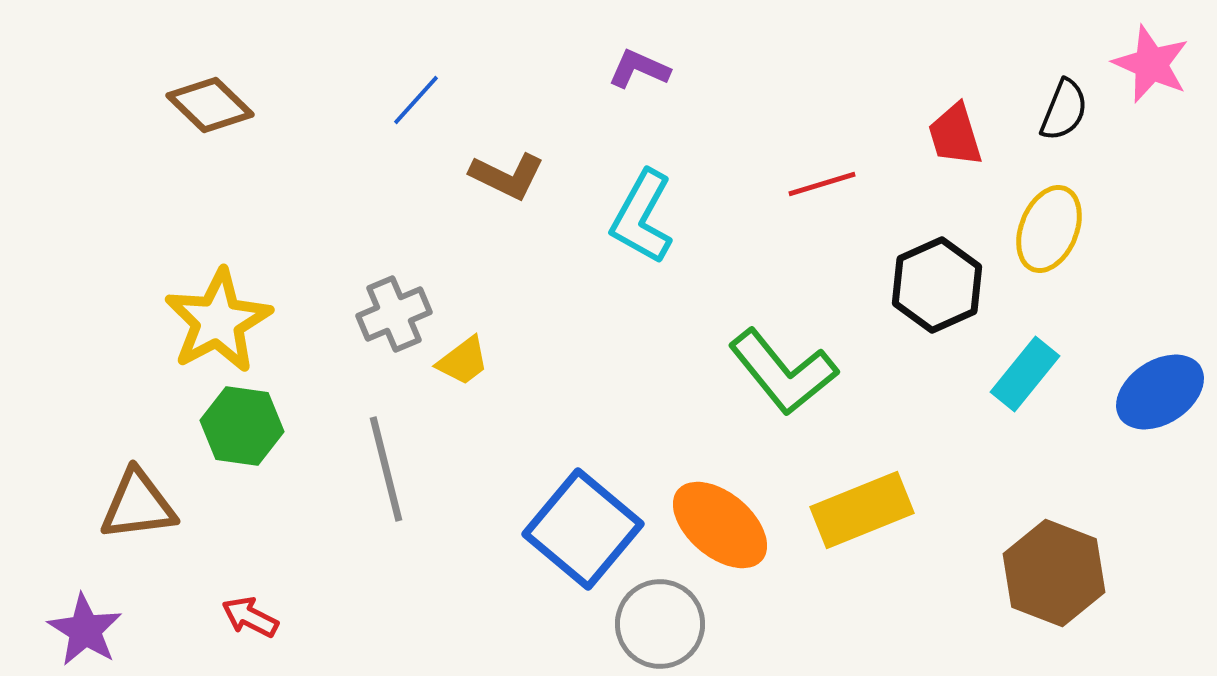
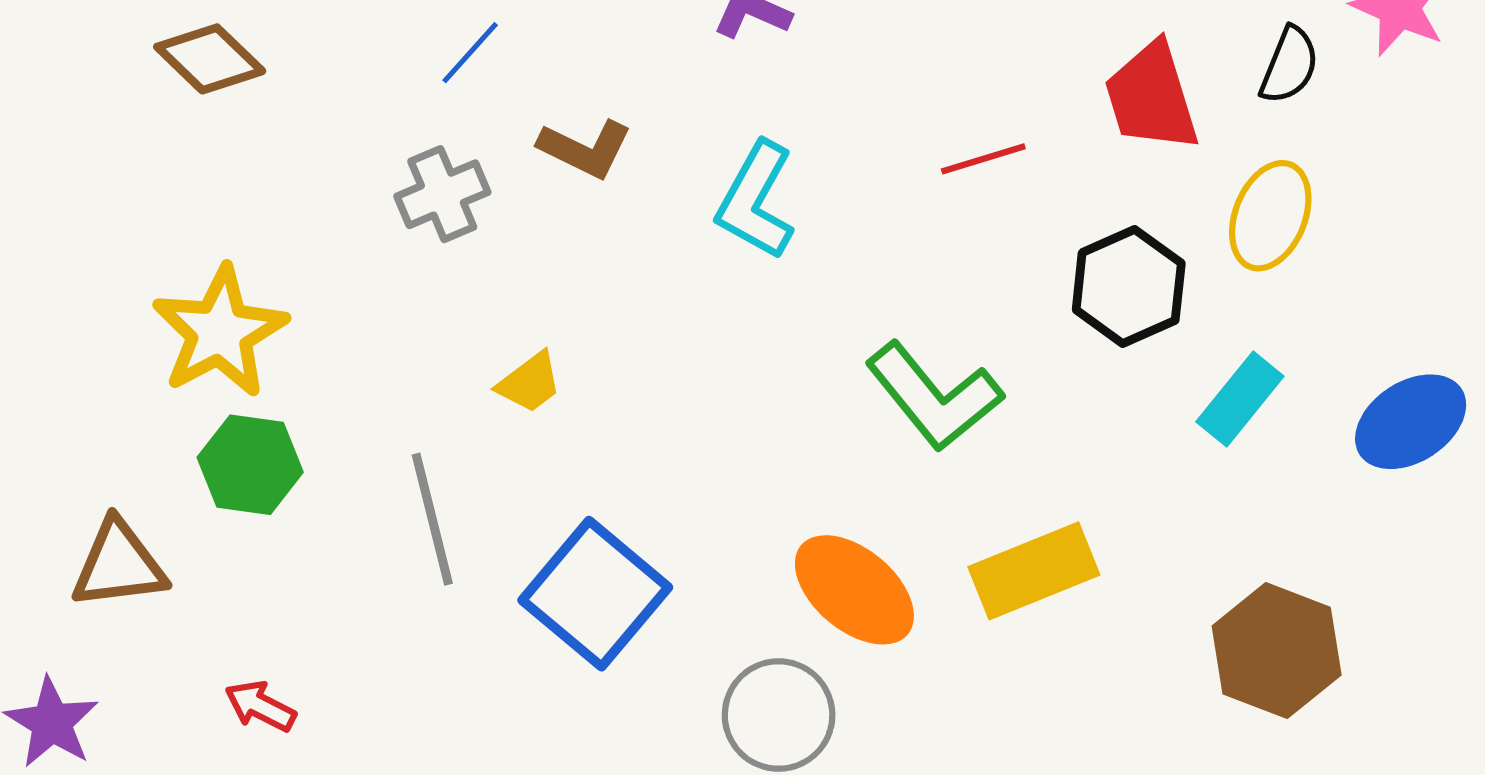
red trapezoid: (955, 135) -> (1151, 97), size x1.4
gray cross: (394, 314) -> (442, 194), moved
blue square: (583, 529) -> (595, 594), moved

